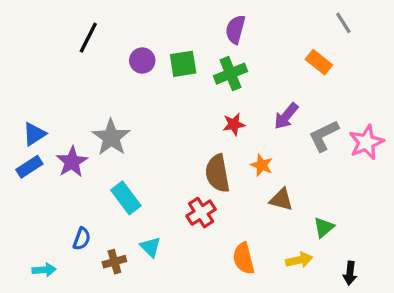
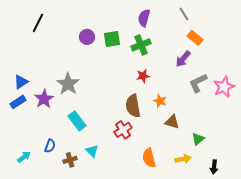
gray line: (343, 23) -> (184, 14), moved
black line: (88, 38) -> (38, 23), moved
purple arrow: (286, 116) -> (183, 59), moved
cyan arrow: (44, 270) -> (24, 157), moved, turned -32

